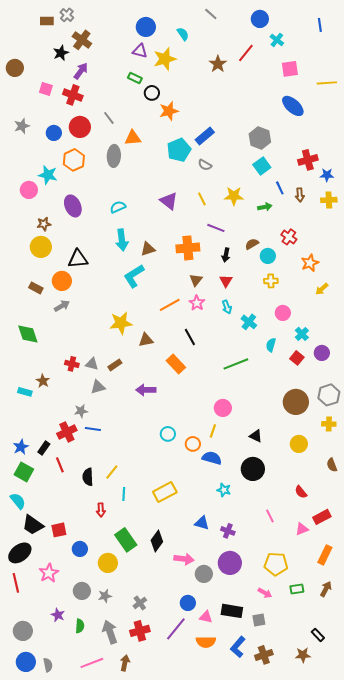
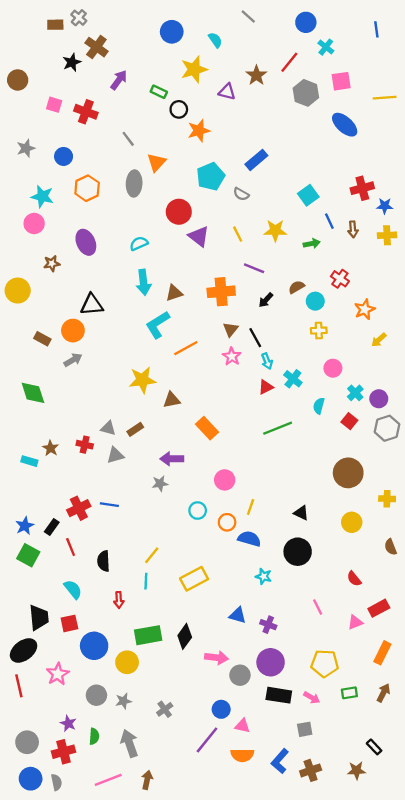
purple triangle: (140, 51) -> (227, 92), moved
purple arrow: (81, 71) -> (119, 80), moved
red circle: (80, 127) -> (179, 212), moved
blue rectangle: (205, 136) -> (256, 160), moved
orange triangle: (133, 138) -> (156, 162), turned -42
gray hexagon: (260, 138) -> (306, 93), moved
cyan star: (48, 175) -> (42, 196), moved
yellow circle: (41, 247) -> (18, 291), moved
black arrow: (226, 255) -> (266, 300), turned 32
red triangle: (226, 281) -> (266, 387), moved, turned 32
orange line: (170, 305) -> (186, 348), moved
black line: (190, 337) -> (255, 338), moved
purple circle: (322, 353) -> (379, 399), moved
red cross: (72, 364) -> (85, 445), moved
gray hexagon: (329, 395) -> (387, 428), moved
pink circle: (223, 408) -> (225, 480), moved
gray star: (81, 411) -> (160, 483), moved
yellow line: (112, 472) -> (152, 555), moved
cyan semicircle: (18, 501) -> (73, 589), moved
black trapezoid: (33, 525) -> (39, 618), turned -130
green rectangle: (126, 540) -> (148, 635), turned -65
blue circle: (80, 549) -> (94, 646), size x1.5
black rectangle: (232, 611) -> (279, 695), moved
red cross: (140, 631) -> (64, 752), moved

